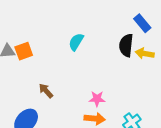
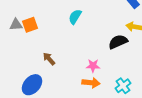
black semicircle: (126, 45) -> (118, 42), moved, turned 60

